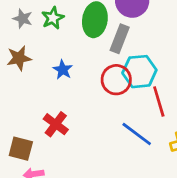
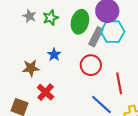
brown star: (19, 58) -> (31, 68), moved
cyan hexagon: (139, 72) -> (113, 32), moved

